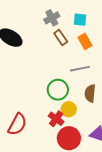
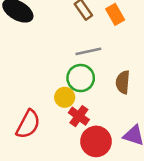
gray line: (80, 69) -> (88, 51), moved
yellow circle: (69, 109) -> (65, 97), moved

